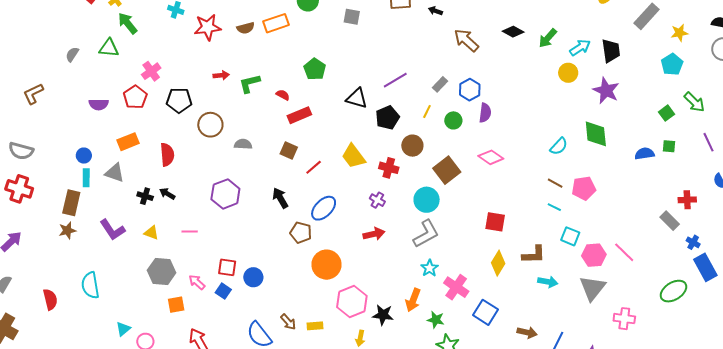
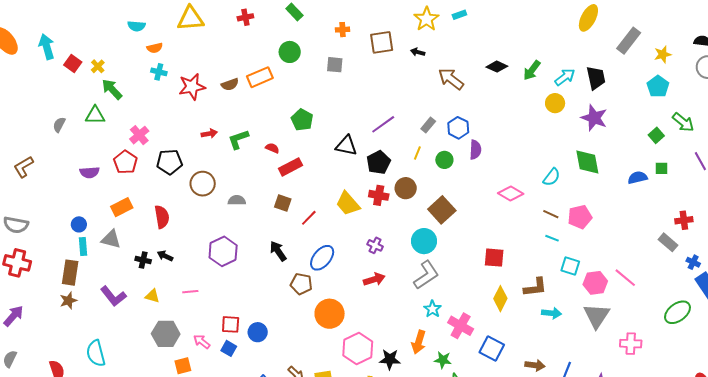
pink diamond: (491, 157) -> (511, 193), moved
red cross: (389, 168) -> (379, 195), moved

